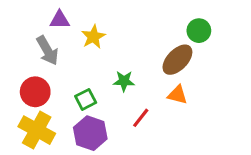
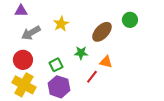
purple triangle: (60, 20) -> (21, 11), moved
gray arrow: (47, 50) -> (31, 33), turned 90
brown ellipse: (177, 60) -> (102, 32), moved
orange triangle: (177, 95) -> (106, 62), moved

